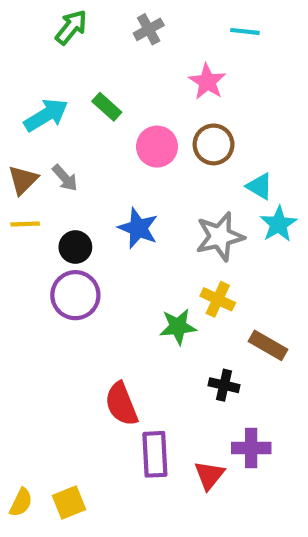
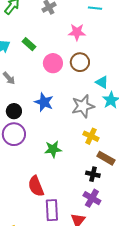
pink star: (207, 82) -> (77, 32), turned -30
yellow cross: (218, 299) -> (91, 136), moved
green star: (178, 327) -> (53, 149), moved
black cross: (224, 385) -> (93, 174), moved
purple cross: (251, 448) -> (92, 198), moved, turned 30

